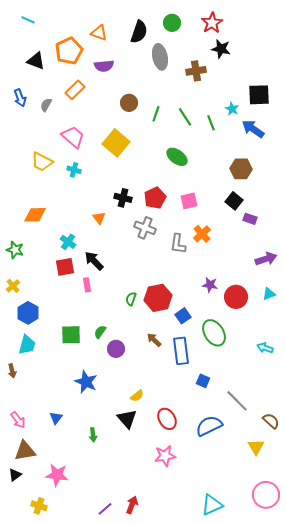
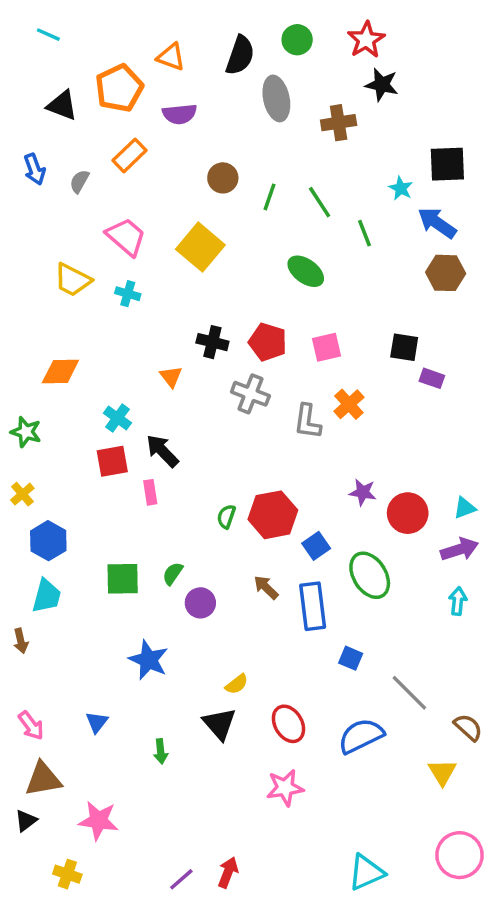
green line: (211, 123) -> (364, 233), moved
brown hexagon: (241, 169) -> (446, 273), moved
red pentagon: (155, 198) -> (268, 342), turned -30
black square: (234, 201) -> (404, 347), turned -30
purple arrow: (266, 259) -> (459, 549), moved
cyan arrow: (265, 348) -> (458, 601), turned 77

